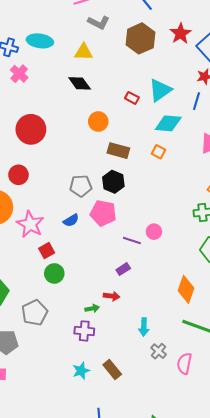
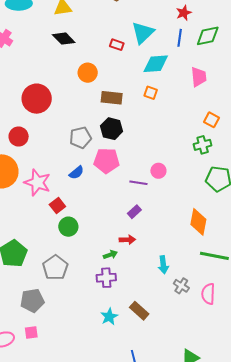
red circle: (31, 129) -> (37, 99), moved

